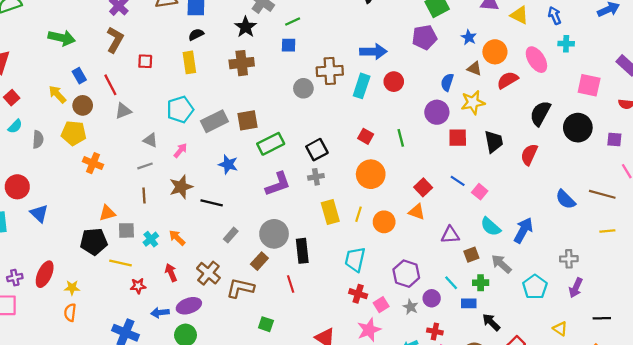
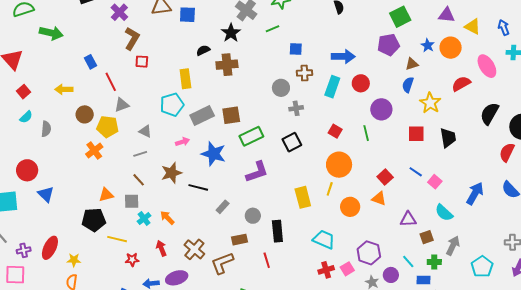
black semicircle: (196, 35) -> (203, 50), moved
green arrow: (62, 38) -> (51, 33), moved
brown L-shape: (115, 40) -> (132, 39), moved
blue square: (289, 45) -> (296, 49), moved
orange circle: (495, 52) -> (451, 48), moved
yellow rectangle: (189, 62) -> (185, 79), moved
brown triangle: (474, 68) -> (412, 64), moved, turned -40
brown cross: (330, 71) -> (304, 73), size x0.7
blue rectangle: (79, 76) -> (91, 62), moved
yellow arrow: (57, 94) -> (64, 89), turned -48
yellow star: (473, 102) -> (430, 103), turned -30
brown circle: (83, 105) -> (85, 114), moved
purple circle: (437, 112) -> (381, 109), moved
yellow pentagon: (74, 133) -> (108, 127), moved
pink arrow: (180, 150) -> (182, 142), moved, turned 32
red semicircle: (529, 155) -> (507, 152), moved
orange cross: (93, 163) -> (94, 151), turned 30
blue star: (228, 164) -> (213, 154), size x1.4
gray cross: (316, 177) -> (296, 108), moved
brown line: (144, 195) -> (139, 180), turned -40
yellow line: (359, 214) -> (330, 189), moved
gray square: (126, 230) -> (132, 201), moved
blue arrow: (523, 230) -> (475, 194), moved
gray circle: (274, 234) -> (253, 216), size x0.6
gray rectangle: (231, 235) -> (223, 207), moved
cyan trapezoid: (355, 259) -> (324, 240), turned 100
brown rectangle: (259, 261) -> (240, 240), turned 35
gray arrow: (501, 264) -> (453, 246), turned 72
brown L-shape: (240, 288) -> (222, 263), turned -35
red cross: (358, 294) -> (326, 270), turned -35
pink square: (381, 305) -> (347, 269), moved

